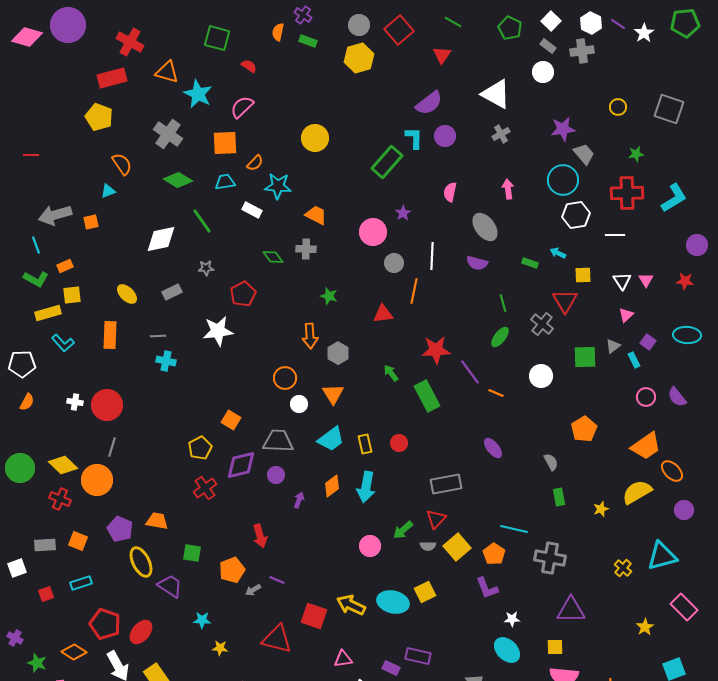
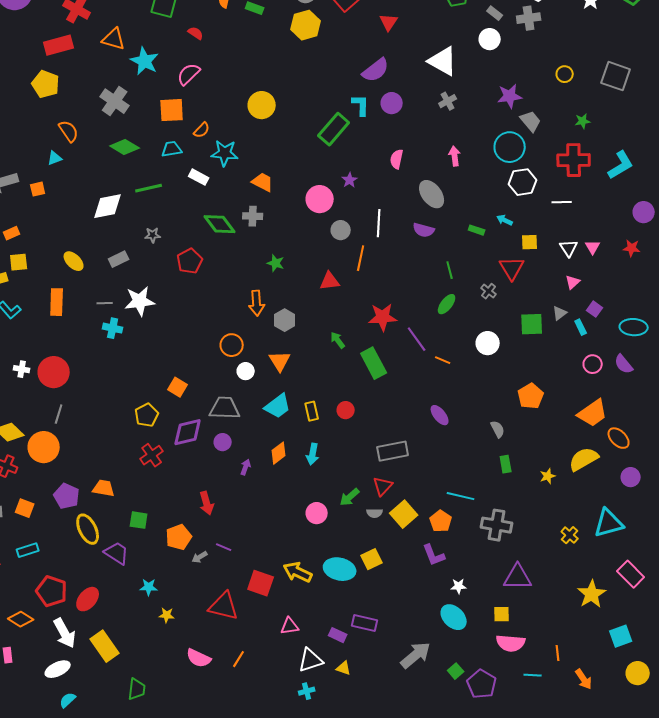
green line: (202, 221) -> (149, 188), turned -68
green diamond: (273, 257) -> (220, 224), size x1.5
gray cross: (542, 324) -> (489, 291), size x0.7
white star: (218, 331) -> (140, 301), moved
cyan ellipse: (687, 335) -> (634, 327), moved
cyan arrow: (366, 487) -> (313, 454), size x0.7
yellow star: (645, 627) -> (592, 594), size x1.6

